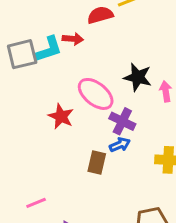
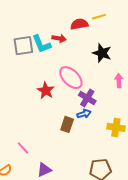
cyan L-shape: (48, 49) -> (42, 44), turned 80
black star: (138, 77) -> (102, 53), moved
pink line: (36, 203) -> (23, 148), turned 64

